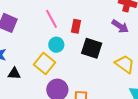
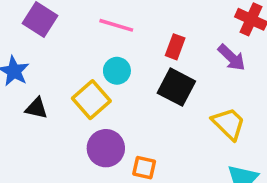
pink line: (52, 19) -> (116, 25), turned -54
red rectangle: (76, 26) -> (175, 47), moved

